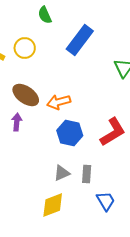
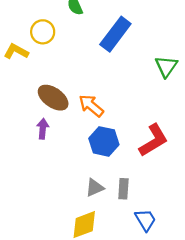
yellow circle: (25, 48) -> (43, 32), moved
orange arrow: (59, 102) -> (91, 106), turned 55

